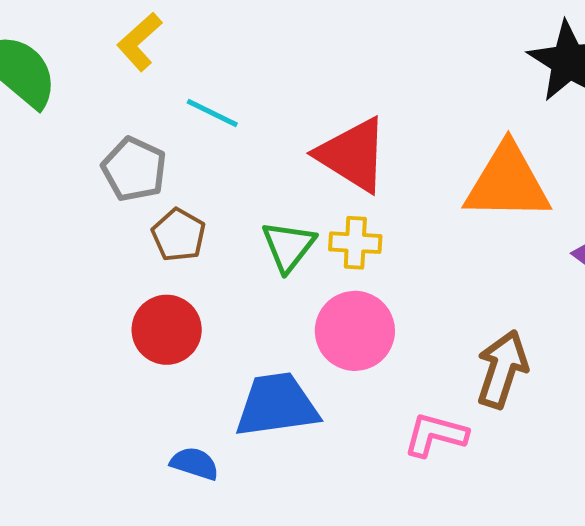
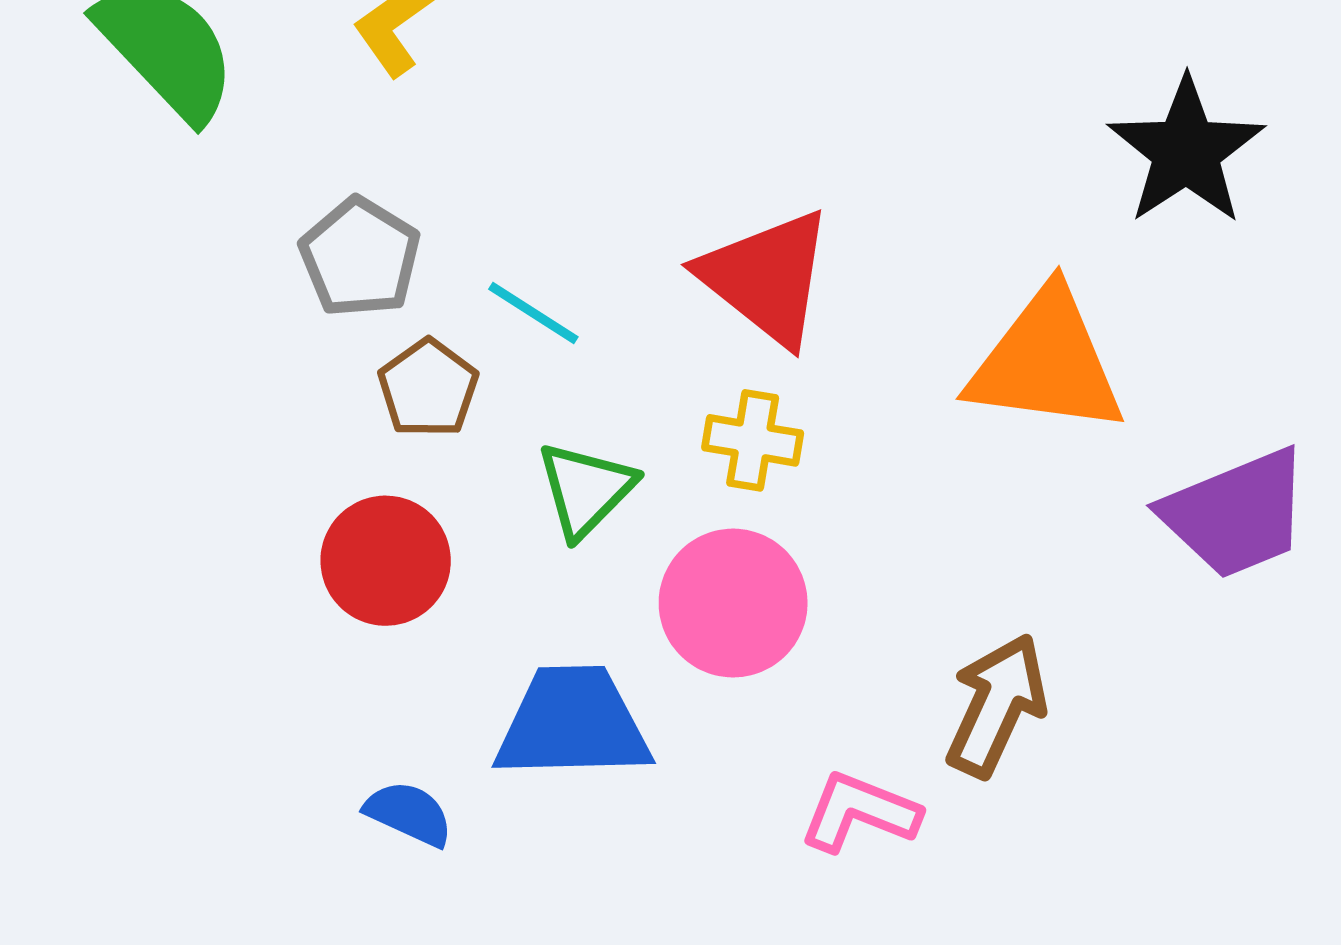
cyan line: (212, 113) -> (533, 313), moved
green triangle: (288, 246) -> (586, 489), moved

